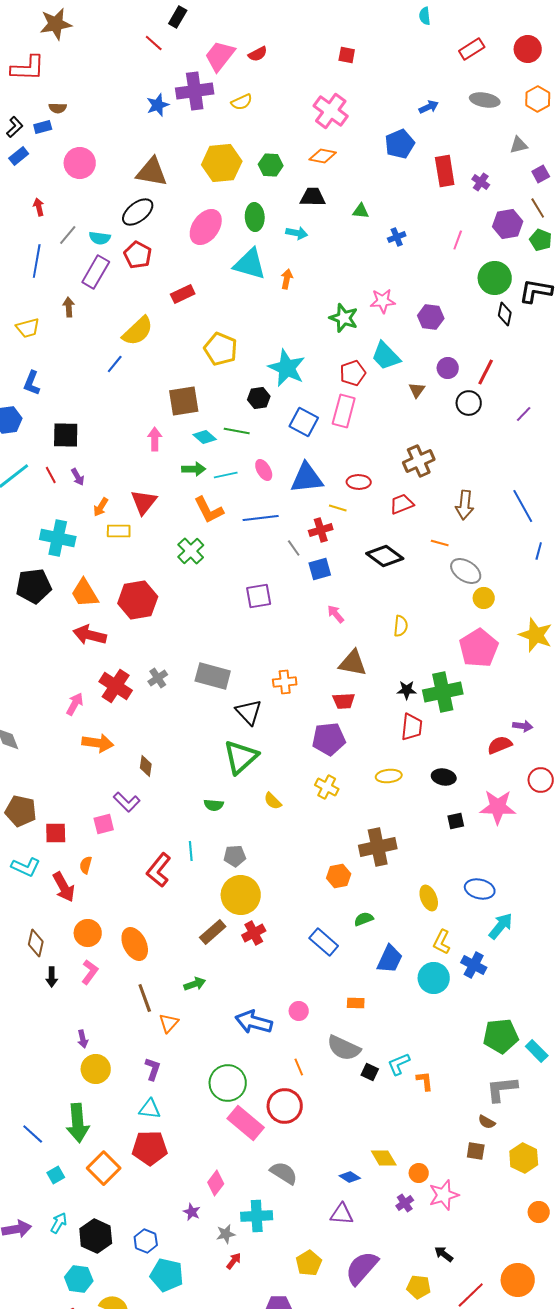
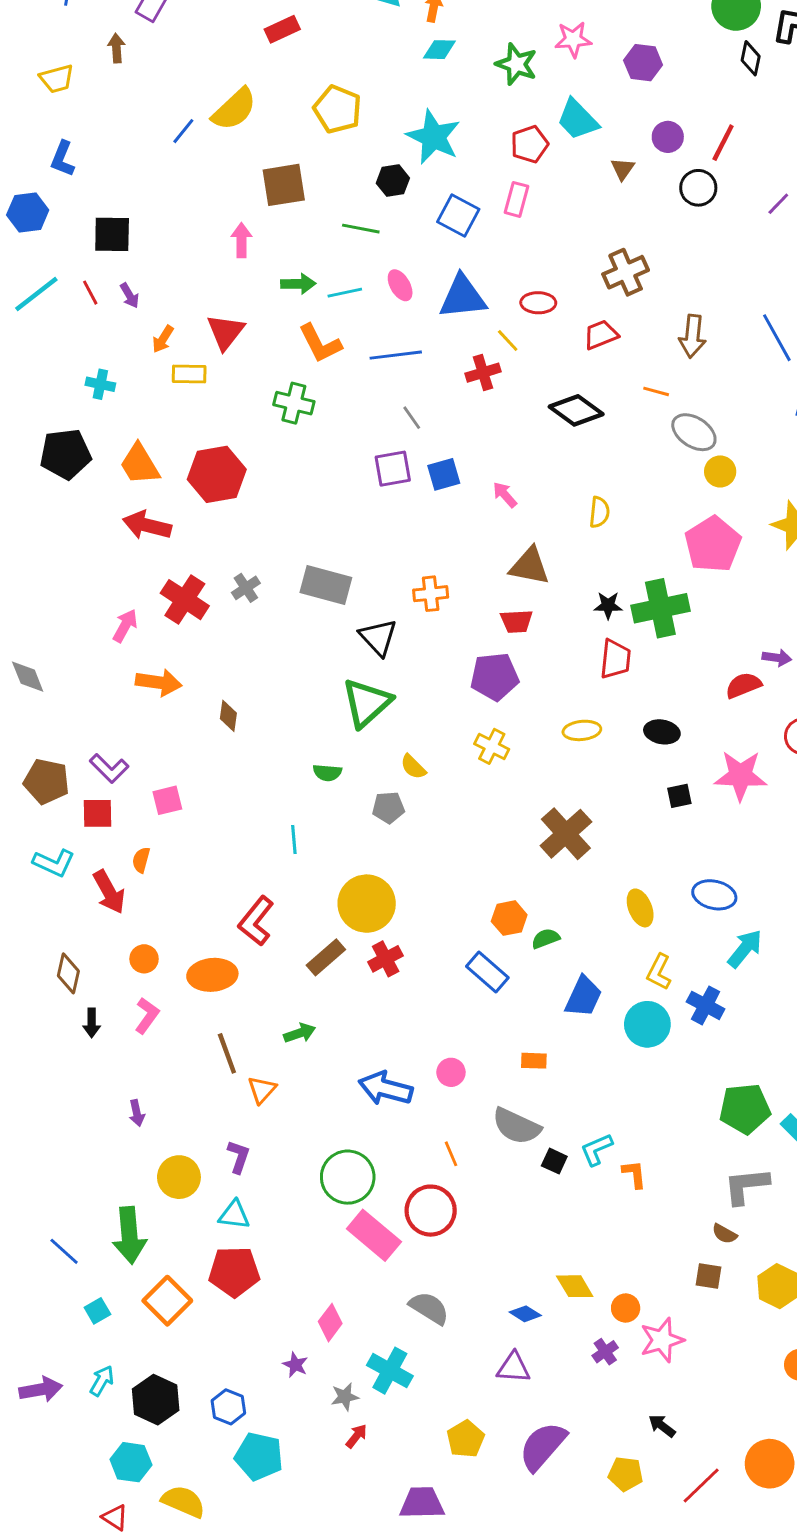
yellow semicircle: (138, 331) -> (234, 109), moved
pink rectangle: (344, 411) -> (516, 199), size x0.7
cyan diamond: (205, 437) -> (439, 50), moved, turned -40
yellow line: (338, 508) -> (508, 341), turned 30
cyan cross: (58, 538) -> (100, 384), size x0.6
gray line: (294, 548) -> (412, 418), moved
green cross: (191, 551) -> (294, 403), turned -32
blue square: (320, 569) -> (444, 474), moved
purple L-shape: (127, 802) -> (109, 768), moved
brown cross: (378, 847) -> (566, 834), turned -30
gray pentagon: (235, 856) -> (388, 808), moved
red L-shape: (159, 870) -> (256, 921), moved
orange hexagon: (339, 876) -> (509, 918), moved
orange circle: (88, 933) -> (144, 959), size x0.7
orange ellipse: (135, 944) -> (212, 975), turned -68
yellow circle: (96, 1069) -> (179, 1177), moved
cyan cross: (257, 1216) -> (390, 1371), turned 32

